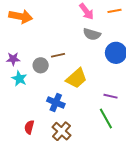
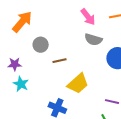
orange arrow: (21, 16) -> (22, 22), turned -60
gray circle: (41, 65) -> (41, 45), moved

